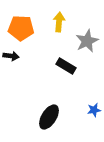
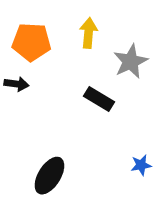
black ellipse: (49, 117) -> (49, 176), moved

